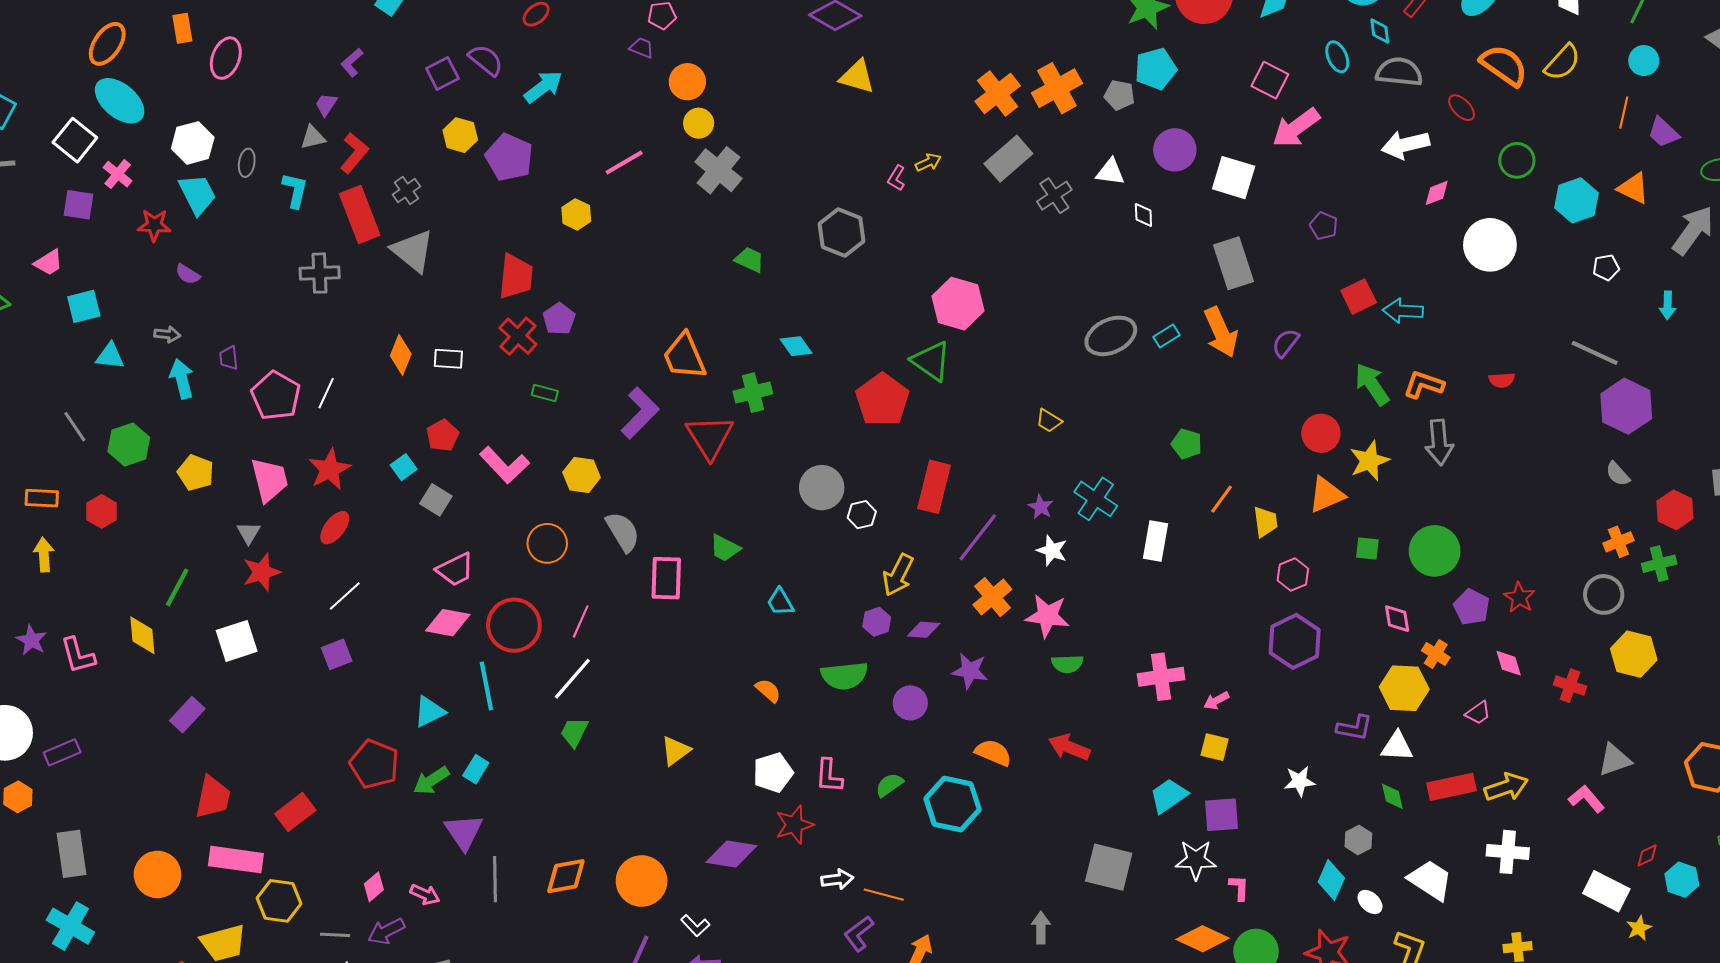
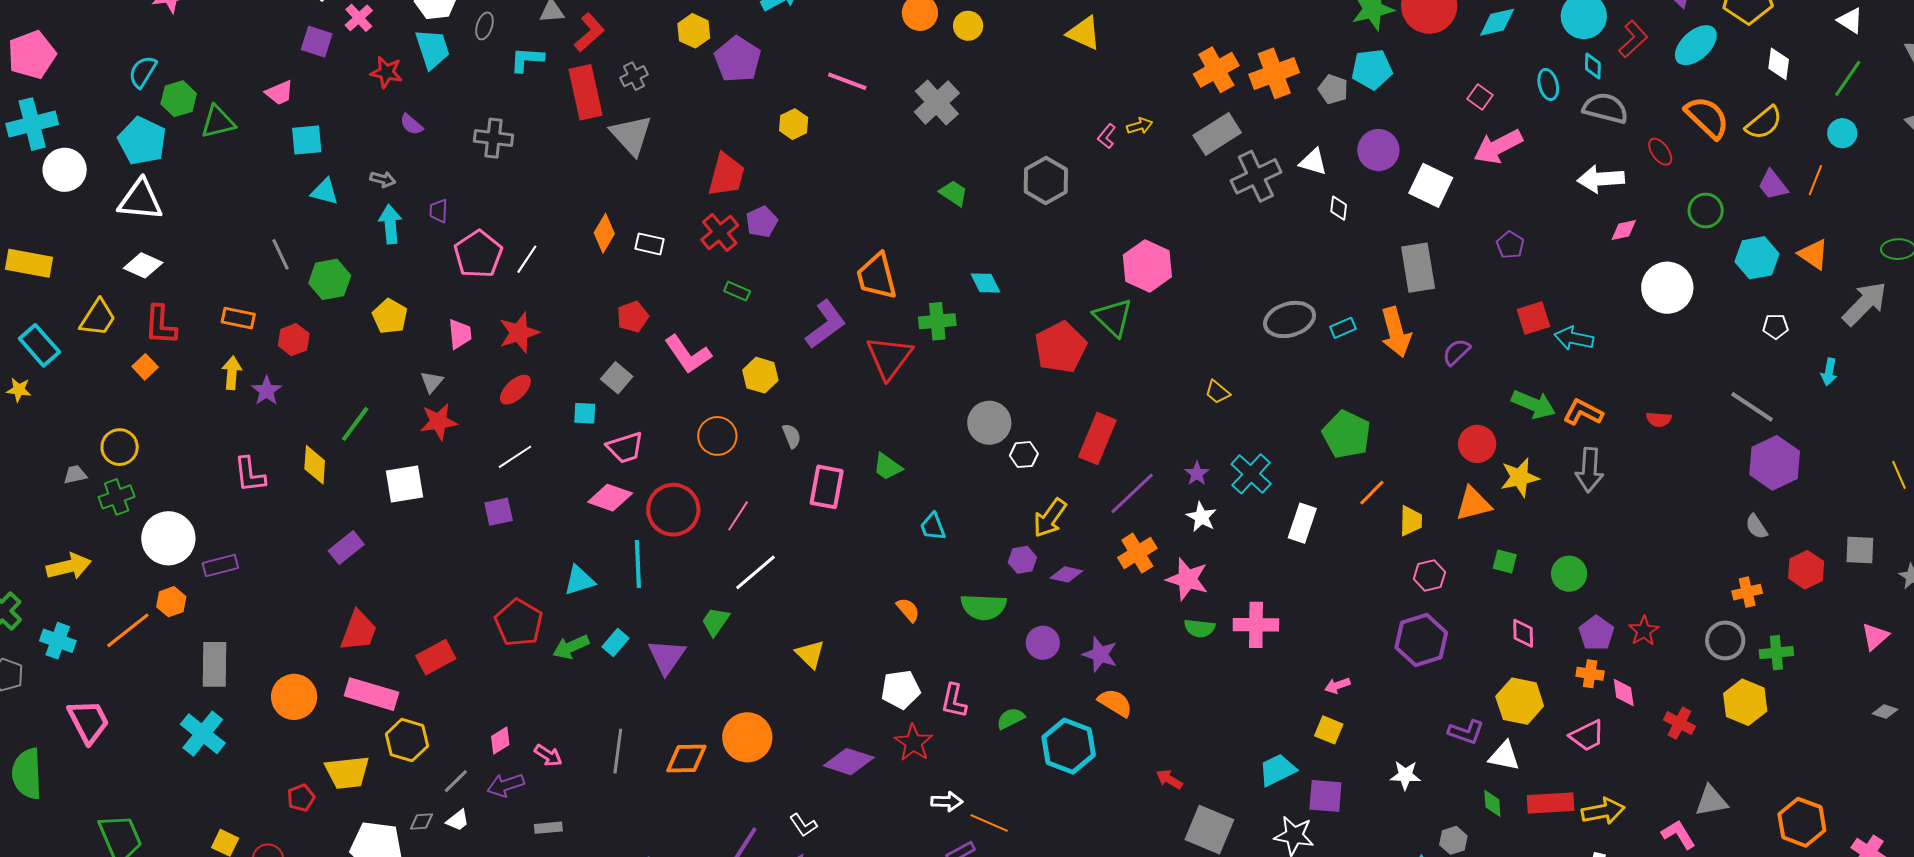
pink square: (1270, 80) -> (1480, 97), size x0.7
yellow circle: (699, 123) -> (968, 26), moved
purple trapezoid: (1663, 132) -> (1773, 185), moved
pink line: (624, 163) -> (847, 81), turned 42
cyan L-shape: (295, 190) -> (527, 59), turned -108
gray cross: (1054, 196) -> (1256, 176), size x1.4
gray cross: (320, 273) -> (494, 138), moved
green arrow: (1372, 384) -> (1534, 404), turned 138
green pentagon: (1187, 444) -> (1346, 434), size x1.6
cyan square: (404, 467) -> (585, 413), moved, turned 30
pink trapezoid: (269, 480) -> (460, 334), size x0.7
gray semicircle: (623, 532) -> (792, 436), size x0.6
green circle: (1435, 551) -> (1569, 574), size x0.7
green cross: (1659, 564) -> (1776, 653), moved
purple star: (31, 640) -> (267, 391), moved
orange cross: (1436, 654) -> (1590, 674), moved, turned -32
purple star: (970, 671) -> (1100, 654), moved
pink cross: (1161, 677) -> (1256, 625), moved
white line: (572, 679) -> (756, 572), moved
pink trapezoid: (1478, 713) -> (1587, 736), size x1.4
red arrow: (1069, 747) -> (1169, 779), moved, size x0.7
yellow triangle: (676, 751) -> (810, 654), turned -48
red star: (794, 825) -> (913, 743), turned -30
purple triangle: (464, 832) -> (666, 657), moved
orange circle: (642, 881) -> (747, 737), moved
gray line: (335, 935) -> (456, 781), turned -56

